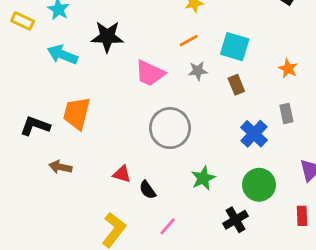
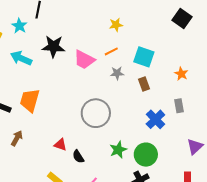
pink trapezoid: (150, 73) -> (84, 60), moved
brown arrow: (60, 167) -> (17, 138), turned 105
green circle: (259, 185) -> (146, 155), moved

